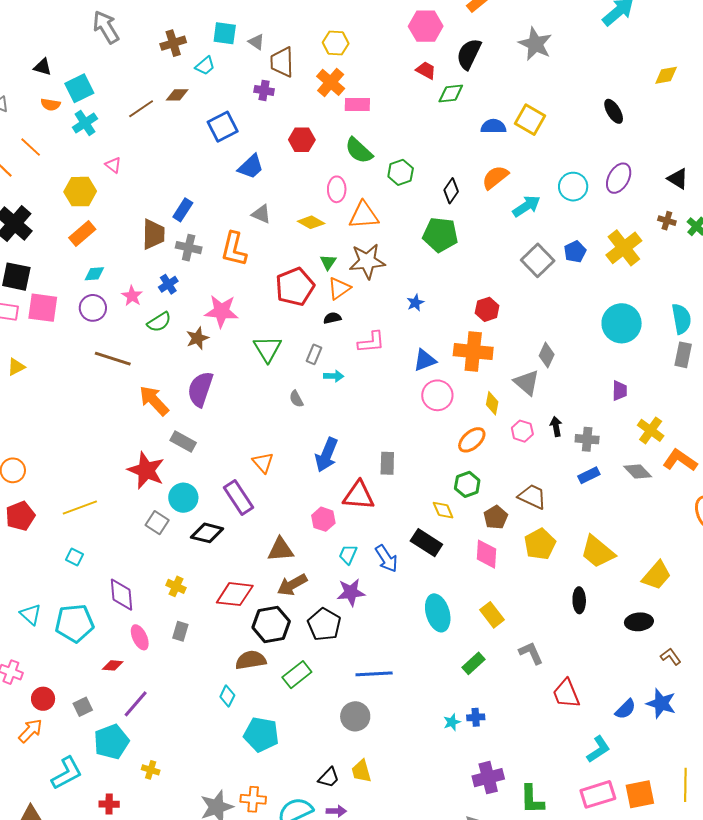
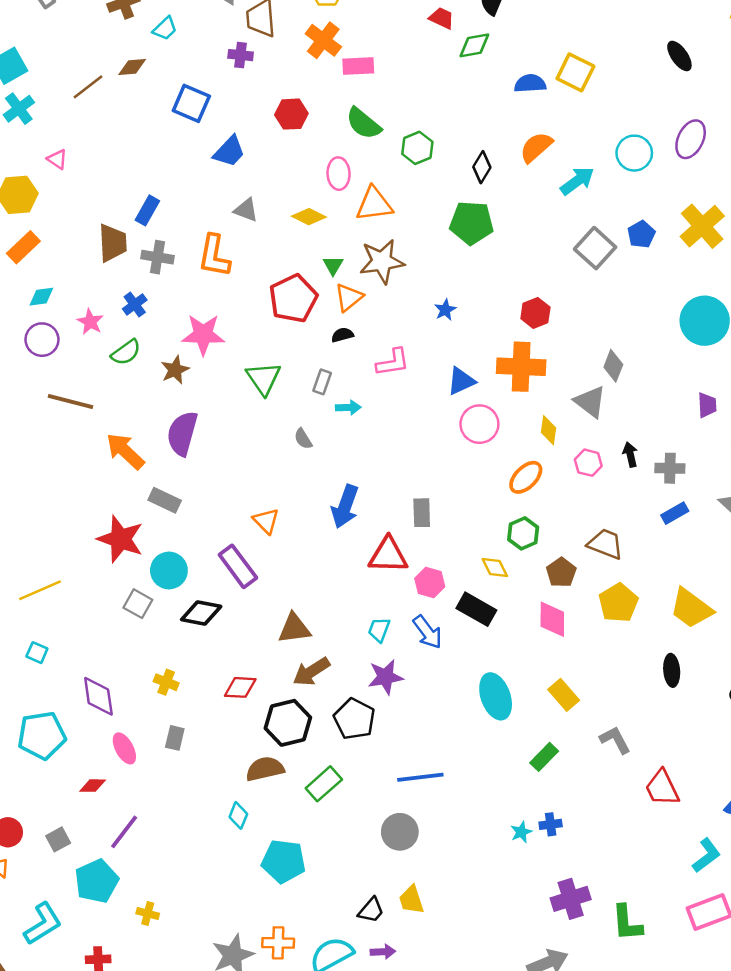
blue square: (223, 127) -> (191, 103), turned -36
pink hexagon: (323, 519) -> (430, 582), moved
red diamond: (235, 594) -> (240, 687), size x0.7

